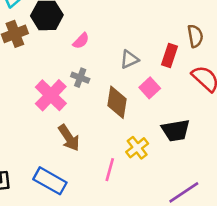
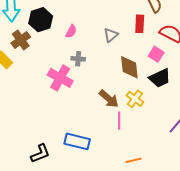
pink square: (150, 88) -> (156, 54), moved
brown diamond: (117, 102) -> (129, 67), moved
brown arrow: (69, 138) -> (109, 99), moved

